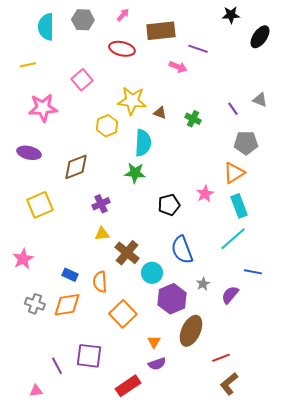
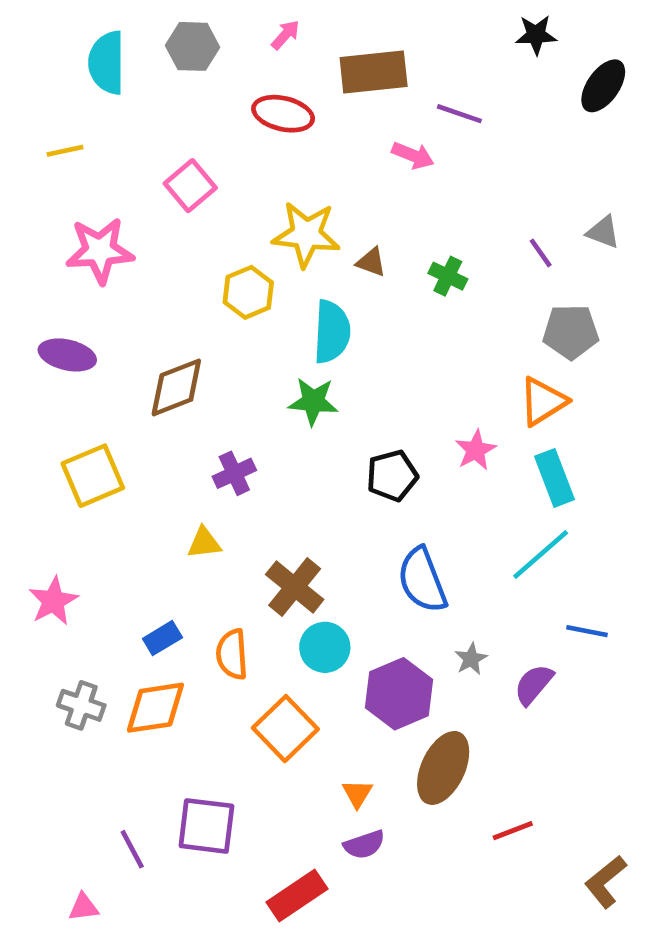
yellow triangle: (102, 234) -> (204, 543), moved
cyan circle: (152, 273) -> (325, 647), moved
blue rectangle: (70, 275) -> (162, 638), turned -56
brown L-shape: (229, 384) -> (606, 882), moved

